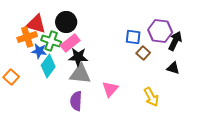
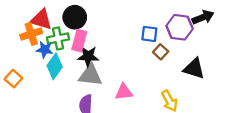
green cross: (51, 41) -> (58, 38), turned -30
black arrow: (175, 41) -> (203, 17), moved, turned 42
pink rectangle: (70, 43) -> (79, 41), turned -36
black triangle: (173, 68) -> (194, 69), size x1.5
pink triangle: (110, 89) -> (124, 92), turned 42

